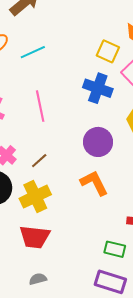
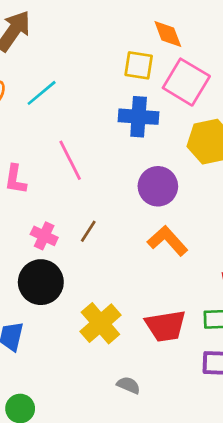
yellow cross: (35, 196) -> (100, 323), moved
red trapezoid: (35, 237) -> (166, 326), moved
gray semicircle: (38, 279) -> (128, 385), turned 54

